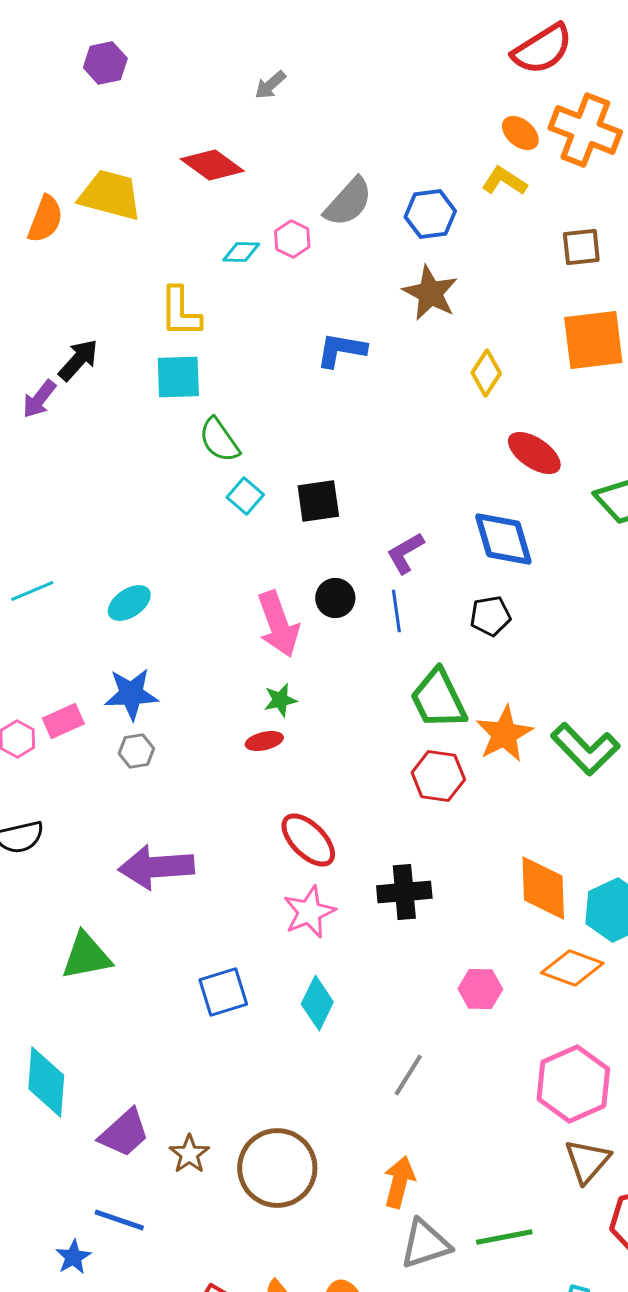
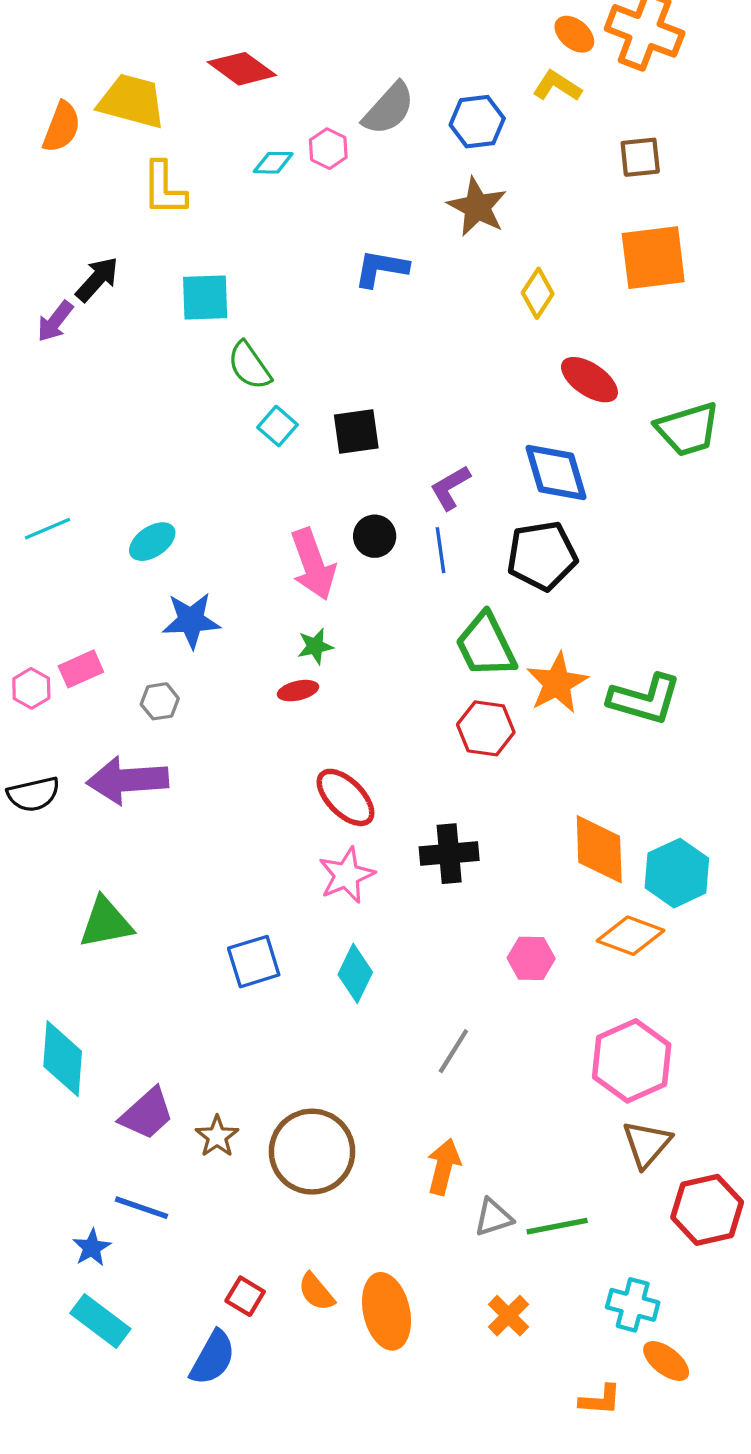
yellow L-shape: (180, 312) -> (164, 189), moved
black pentagon: (490, 616) -> (542, 556), size x1.6
blue star: (131, 694) -> (191, 620), moved
green L-shape: (585, 749) -> (645, 699), turned -30
purple arrow: (156, 867) -> (127, 780), moved
gray triangle: (425, 1244) -> (493, 1217), moved, size x0.7

